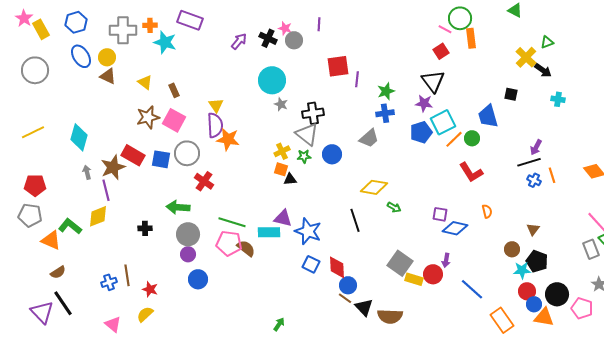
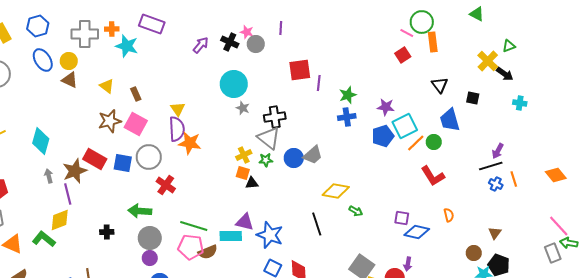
black triangle: (433, 81) -> (440, 85), moved, size x0.7
gray trapezoid: (369, 138) -> (313, 155), moved
green L-shape: (70, 226) -> (44, 239), moved
brown semicircle: (246, 248) -> (208, 252), turned 120

